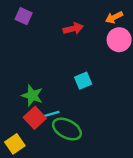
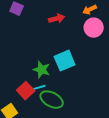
cyan square: (83, 81) -> (65, 61), size x1.5
green star: (32, 96) -> (42, 70), moved

